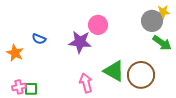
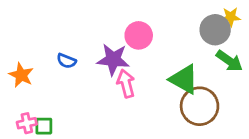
blue semicircle: (39, 39) -> (66, 61), moved
green triangle: (114, 71) -> (184, 79), moved
pink arrow: (86, 83) -> (126, 84), moved

